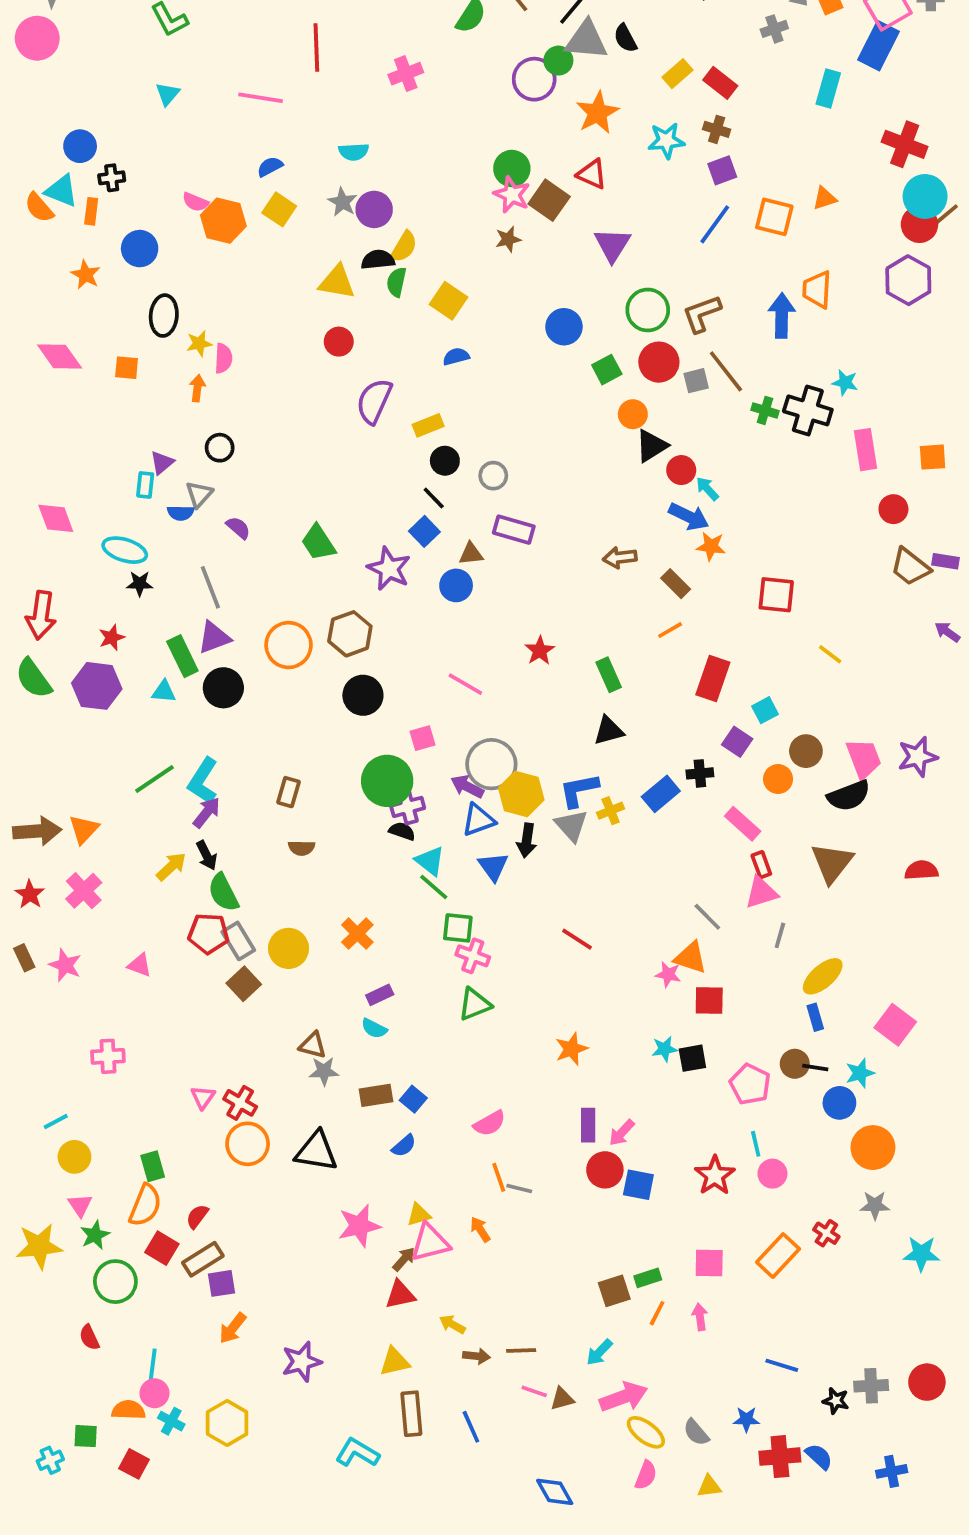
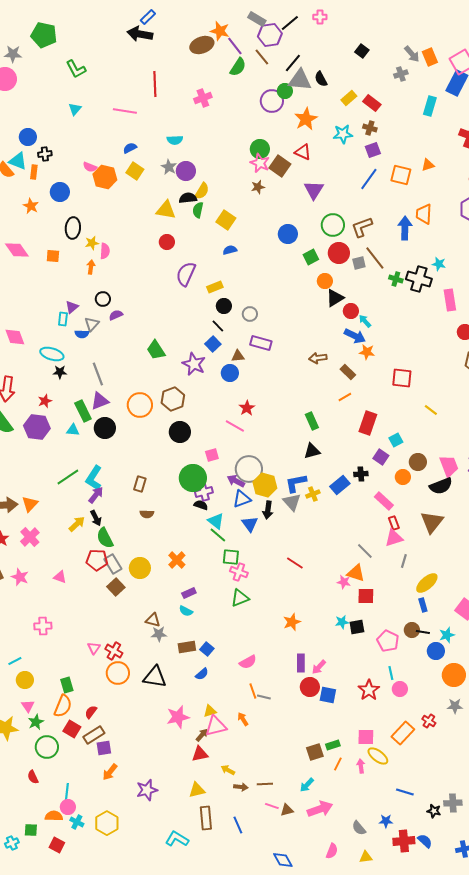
purple semicircle: (238, 528) -> (116, 315), moved, turned -64
red star: (540, 651) -> (247, 408), moved
yellow ellipse: (646, 1432) -> (378, 756), moved

